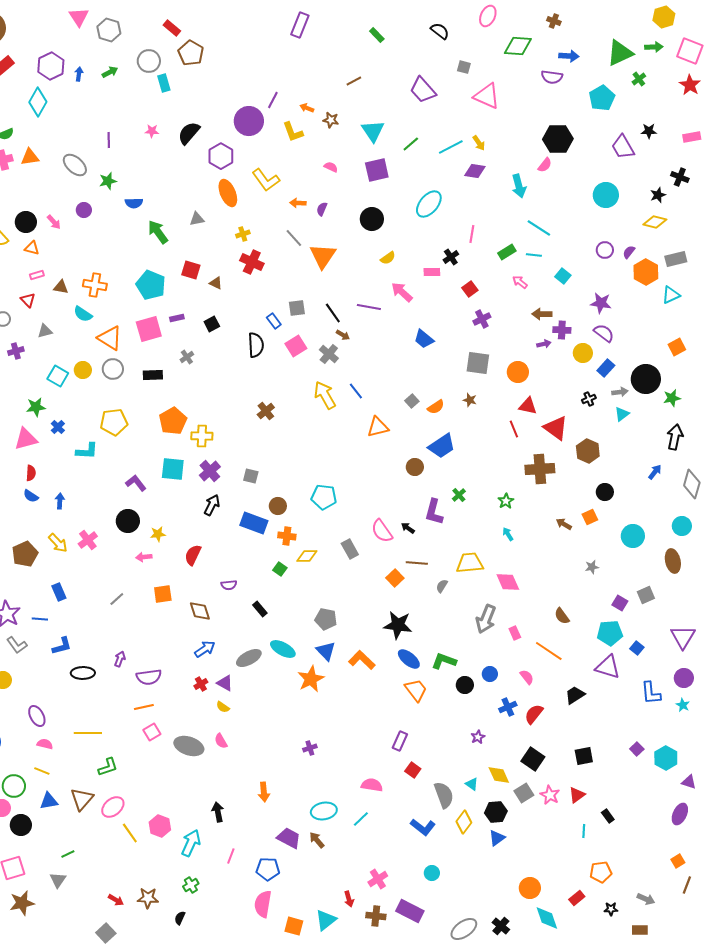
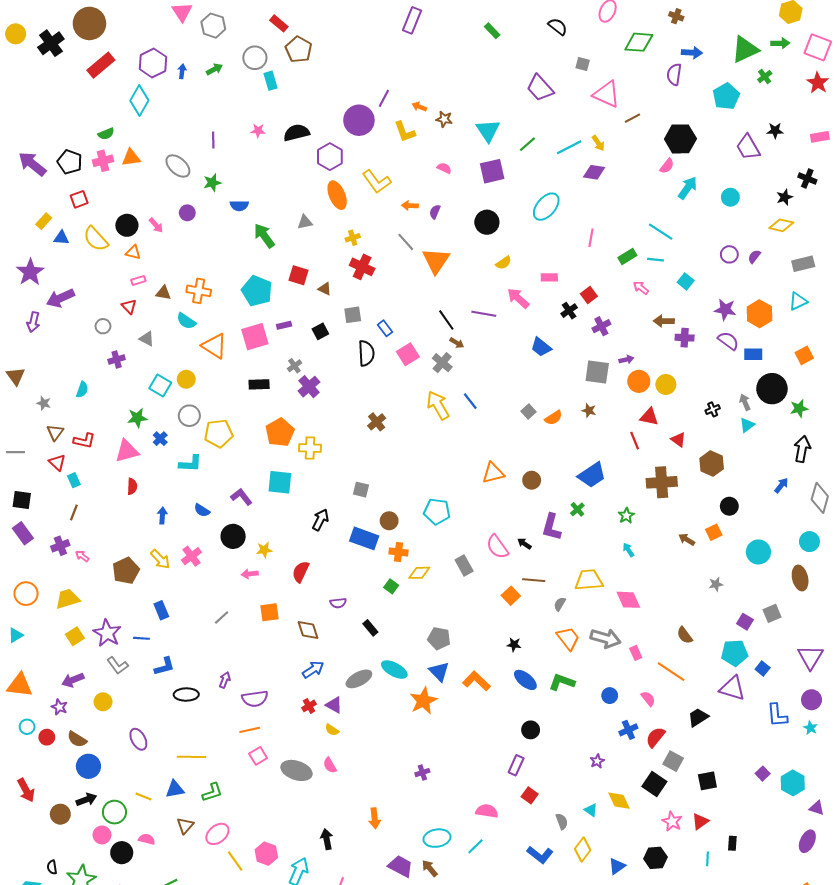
purple semicircle: (552, 77) -> (674, 74), turned 90
brown line: (354, 81) -> (633, 118), moved
black semicircle: (189, 133) -> (297, 133), turned 35
cyan arrow: (519, 186) -> (688, 188), moved, turned -130
cyan circle: (606, 195) -> (730, 197), size x0.7
black cross: (451, 257) -> (569, 311), moved
orange hexagon: (646, 272) -> (759, 314), moved
gray square: (297, 308) -> (353, 315), moved
gray triangle: (45, 331) -> (147, 339), turned 42
purple arrow: (544, 344) -> (626, 360), moved
yellow circle: (583, 353) -> (666, 384), moved
blue rectangle: (606, 368) -> (753, 354), moved, turned 48
gray circle: (113, 369) -> (189, 416), moved
gray arrow: (620, 392) -> (745, 402), turned -105
orange triangle: (378, 427) -> (493, 473), moved
red triangle: (556, 428) -> (678, 440), size x0.6
blue trapezoid: (442, 446) -> (592, 475), moved
purple cross: (210, 471) -> (309, 387), moved
blue semicircle: (31, 496) -> (202, 510), moved
gray arrow: (486, 619) -> (606, 638), turned -96
black star: (398, 625) -> (514, 645), size x0.5
black circle: (465, 685) -> (531, 730), moved
orange trapezoid: (416, 690) -> (568, 638), moved
pink semicircle: (45, 744) -> (147, 839), moved
gray square: (524, 793) -> (673, 761), moved, turned -30
gray semicircle: (444, 795) -> (562, 821), size x0.6
brown triangle: (82, 799) -> (185, 826), size x0.7
blue triangle: (49, 801) -> (175, 789), moved
black hexagon: (496, 812) -> (655, 858), moved
black rectangle: (608, 816) -> (732, 843), turned 40

